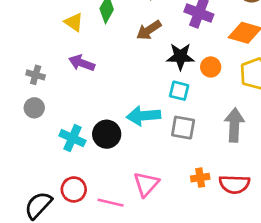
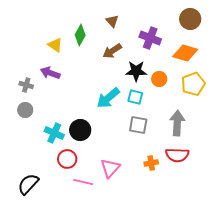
purple arrow: (82, 63) -> (50, 73), moved
cyan arrow: (144, 116) -> (108, 98), moved, turned -35
red semicircle: (234, 184) -> (177, 155), moved
red circle: (74, 189) -> (67, 159), moved

